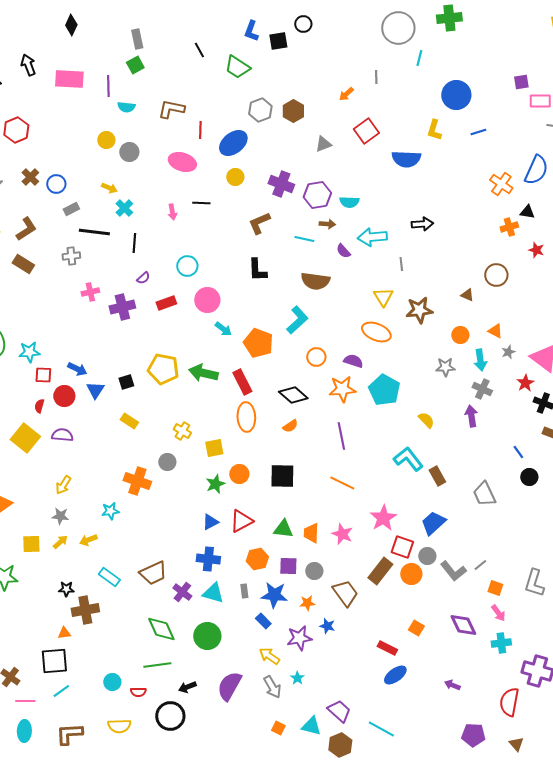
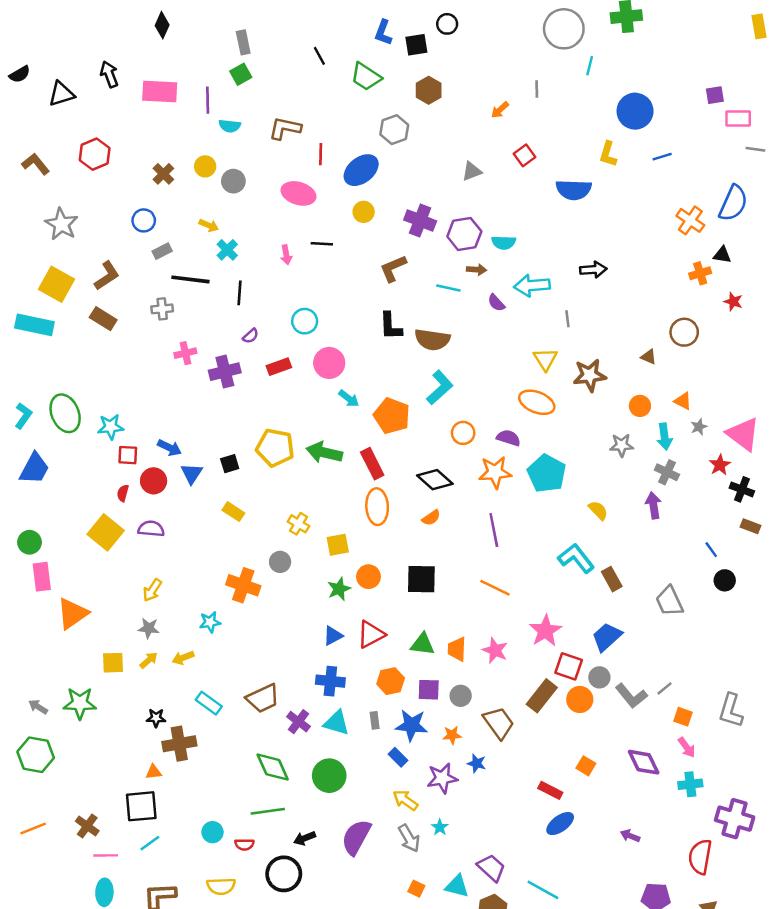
brown hexagon: (293, 111) -> (429, 90), moved
red square: (366, 131) -> (524, 155), size x0.7
brown cross: (30, 177) -> (163, 174), moved
brown semicircle: (315, 281) -> (432, 340), moved

